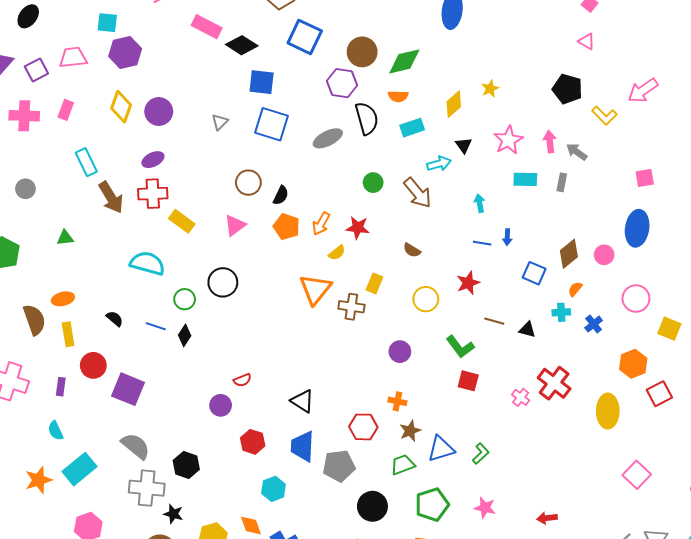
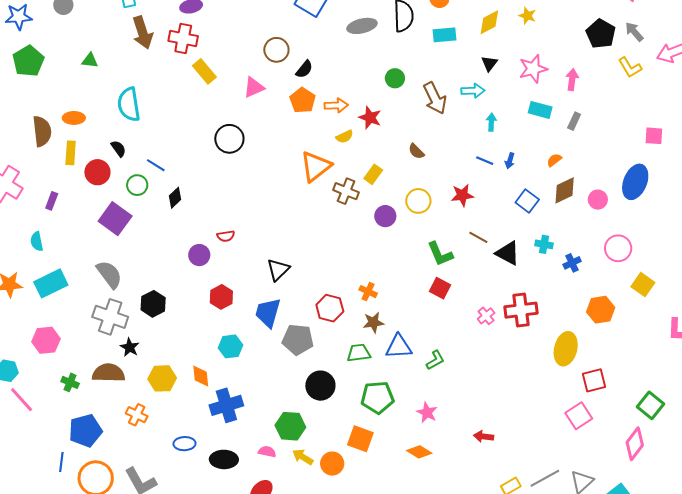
yellow star: (490, 89) -> (527, 16), turned 30
gray arrow: (577, 152) -> (634, 32), moved
cyan arrow: (439, 164) -> (473, 91), moved
orange arrow: (321, 224) -> (336, 105), turned -135
cyan semicircle: (147, 263) -> (129, 104), moved, turned -128
orange semicircle: (575, 289) -> (554, 160), moved
green circle: (185, 299) -> (137, 185), moved
black triangle: (527, 330) -> (508, 253), size x1.5
black diamond: (185, 335) -> (175, 198), moved
purple circle: (400, 352) -> (385, 216), moved
red circle: (93, 365) -> (97, 172), moved
red cross: (554, 383) -> (521, 310), turned 32
red square: (659, 394) -> (594, 380), moved
black triangle: (303, 401) -> (278, 270), turned 30

